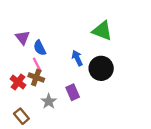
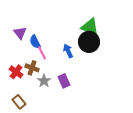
pink line: (37, 65) -> (42, 53), moved
black circle: (101, 68) -> (89, 42), moved
gray star: (49, 101) -> (44, 81), moved

